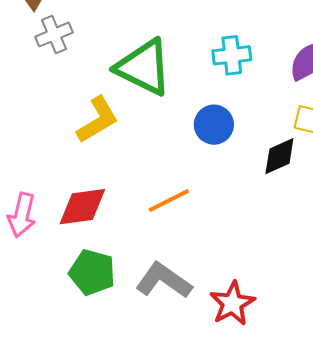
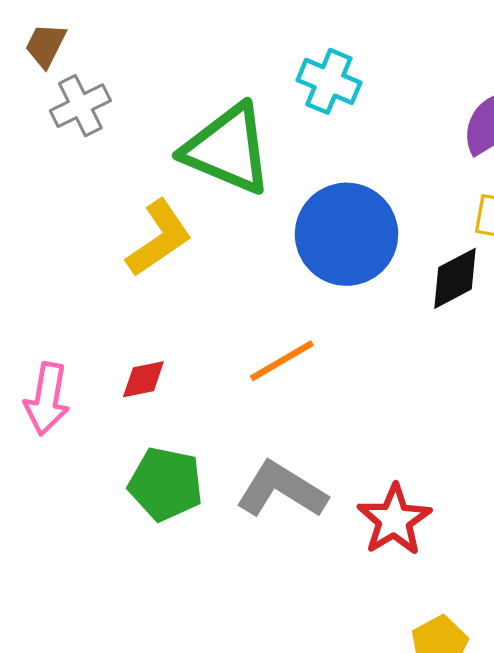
cyan cross: (232, 55) -> (329, 81), moved, turned 33
blue circle: (214, 125) -> (346, 234), size x1.6
red diamond: (82, 207) -> (143, 379), size x0.6

